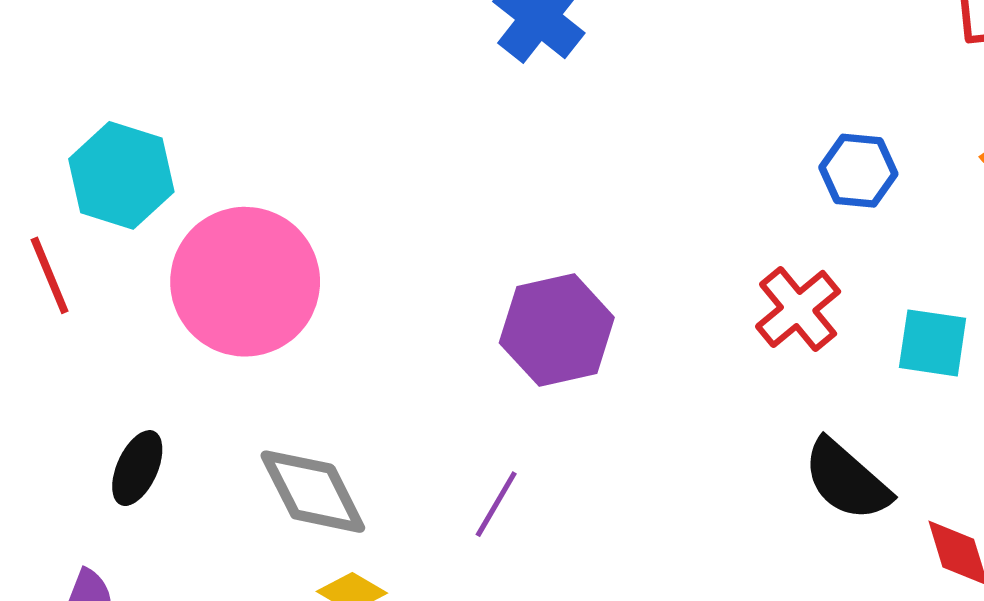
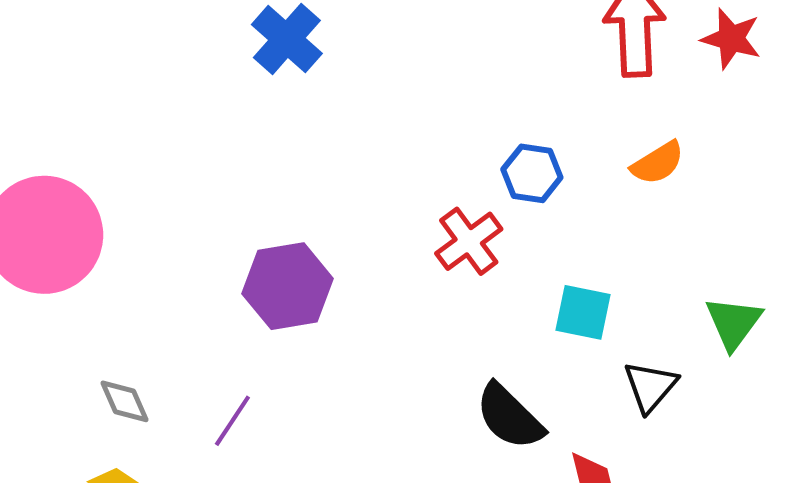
red cross: (798, 309) -> (469, 241), moved
gray diamond: (313, 492) -> (124, 401), moved, size x0.6

